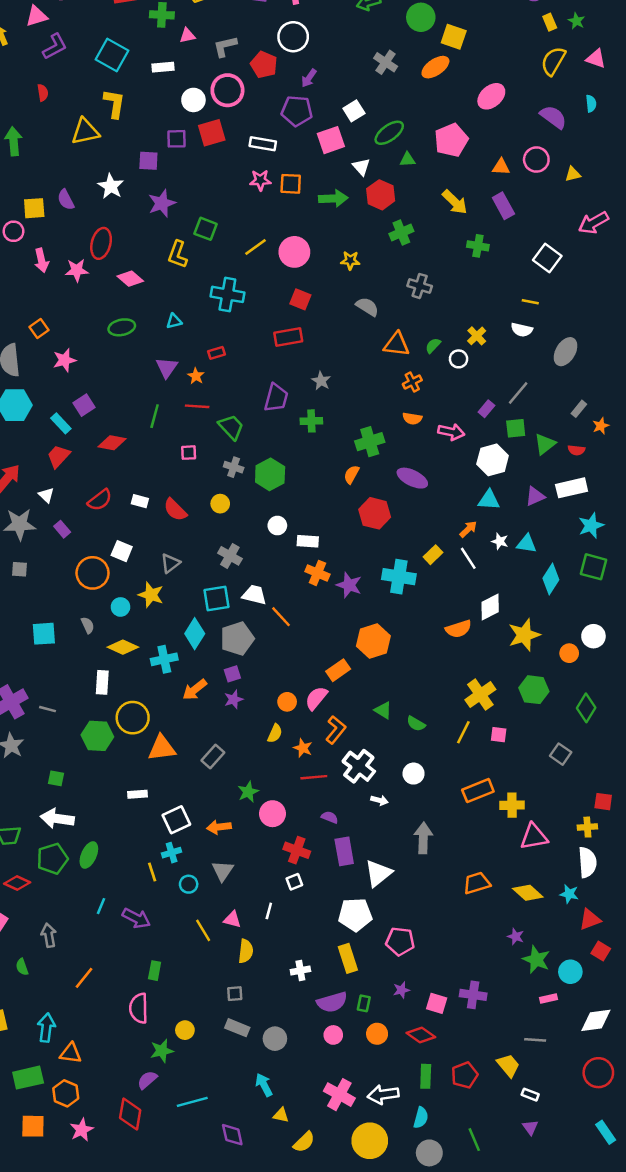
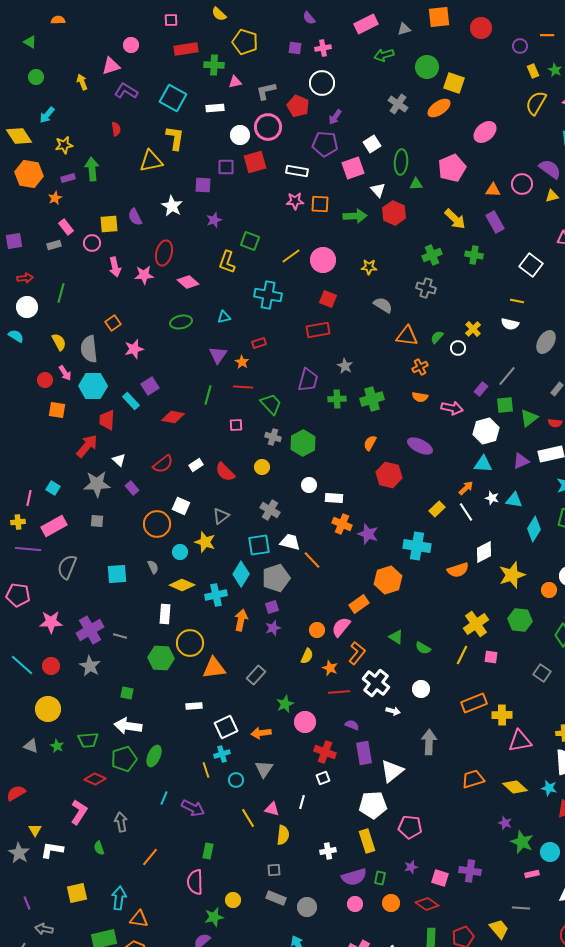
purple L-shape: (55, 46) -> (126, 91), turned -120
purple semicircle: (553, 117) -> (550, 169), moved
green ellipse: (389, 133) -> (401, 162), turned -50
purple star: (162, 203) -> (214, 220), size x0.7
green cross: (401, 232) -> (432, 255), moved
green cross: (370, 442) -> (372, 399), moved
red trapezoid: (58, 456) -> (107, 420), moved, turned -40
white rectangle: (140, 501) -> (196, 465), turned -48
cyan cross: (399, 577) -> (417, 546), moved
orange arrow: (195, 690) -> (241, 620), turned 140

